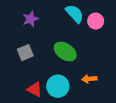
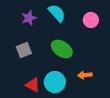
cyan semicircle: (75, 14) -> (57, 13), moved

